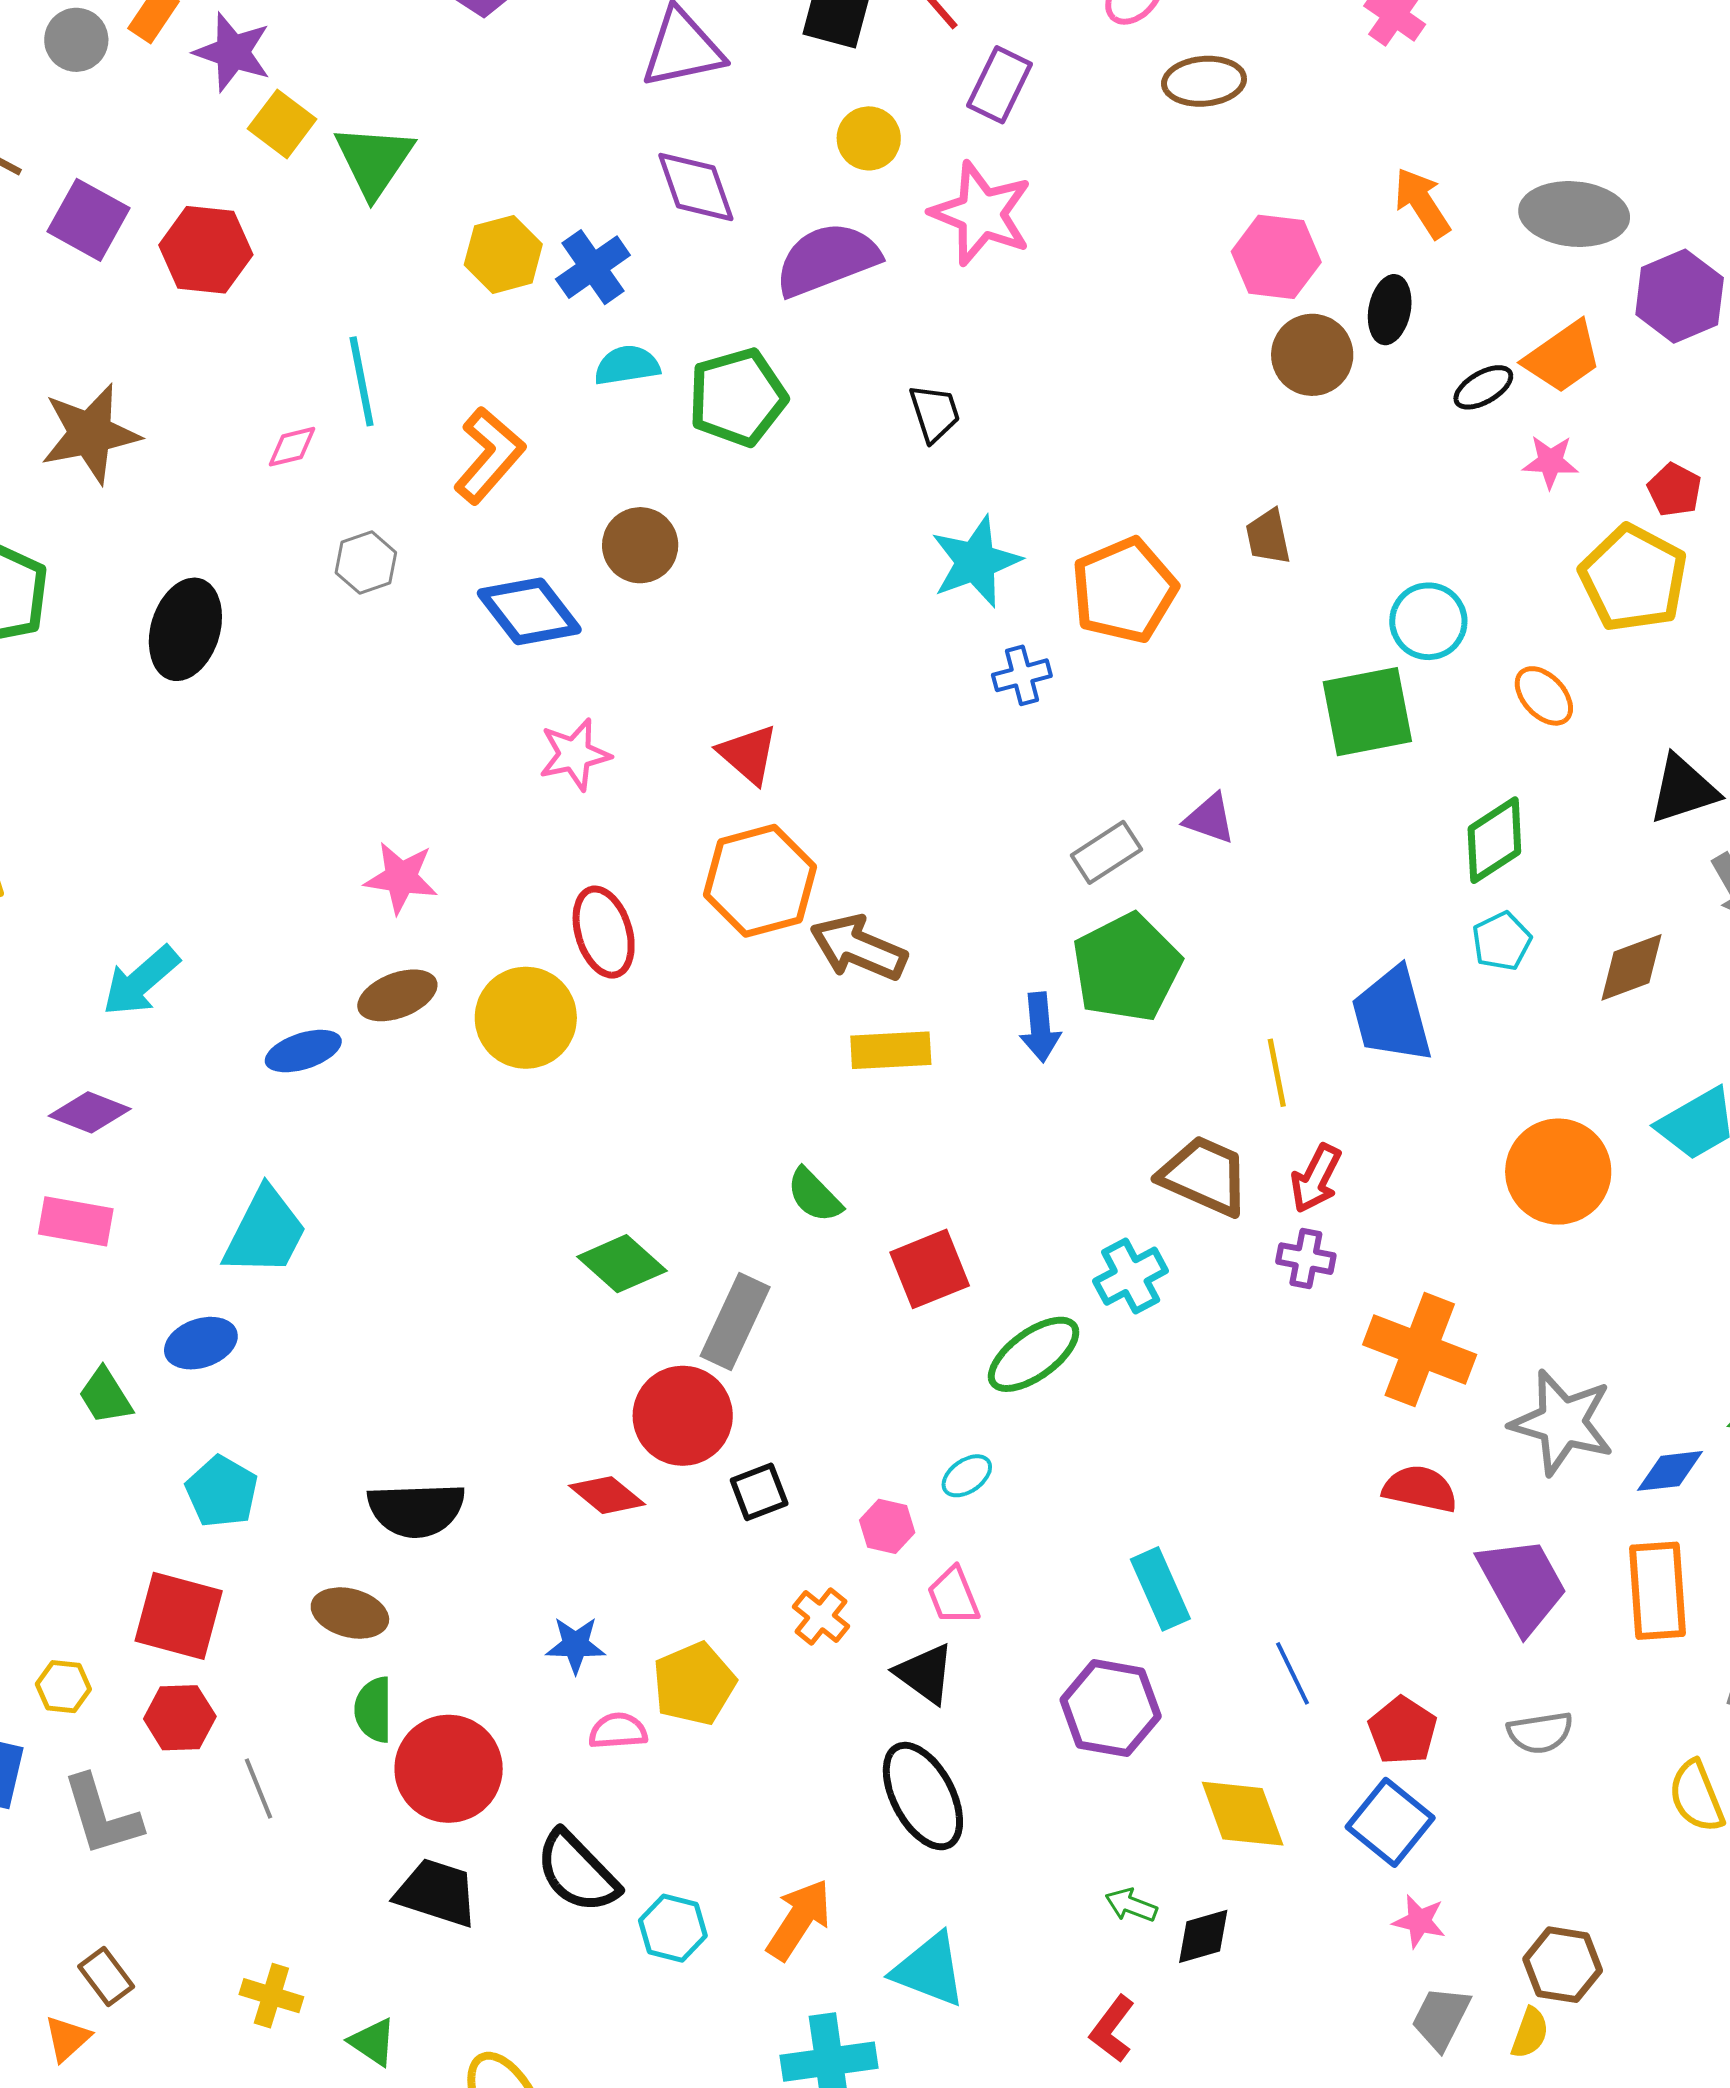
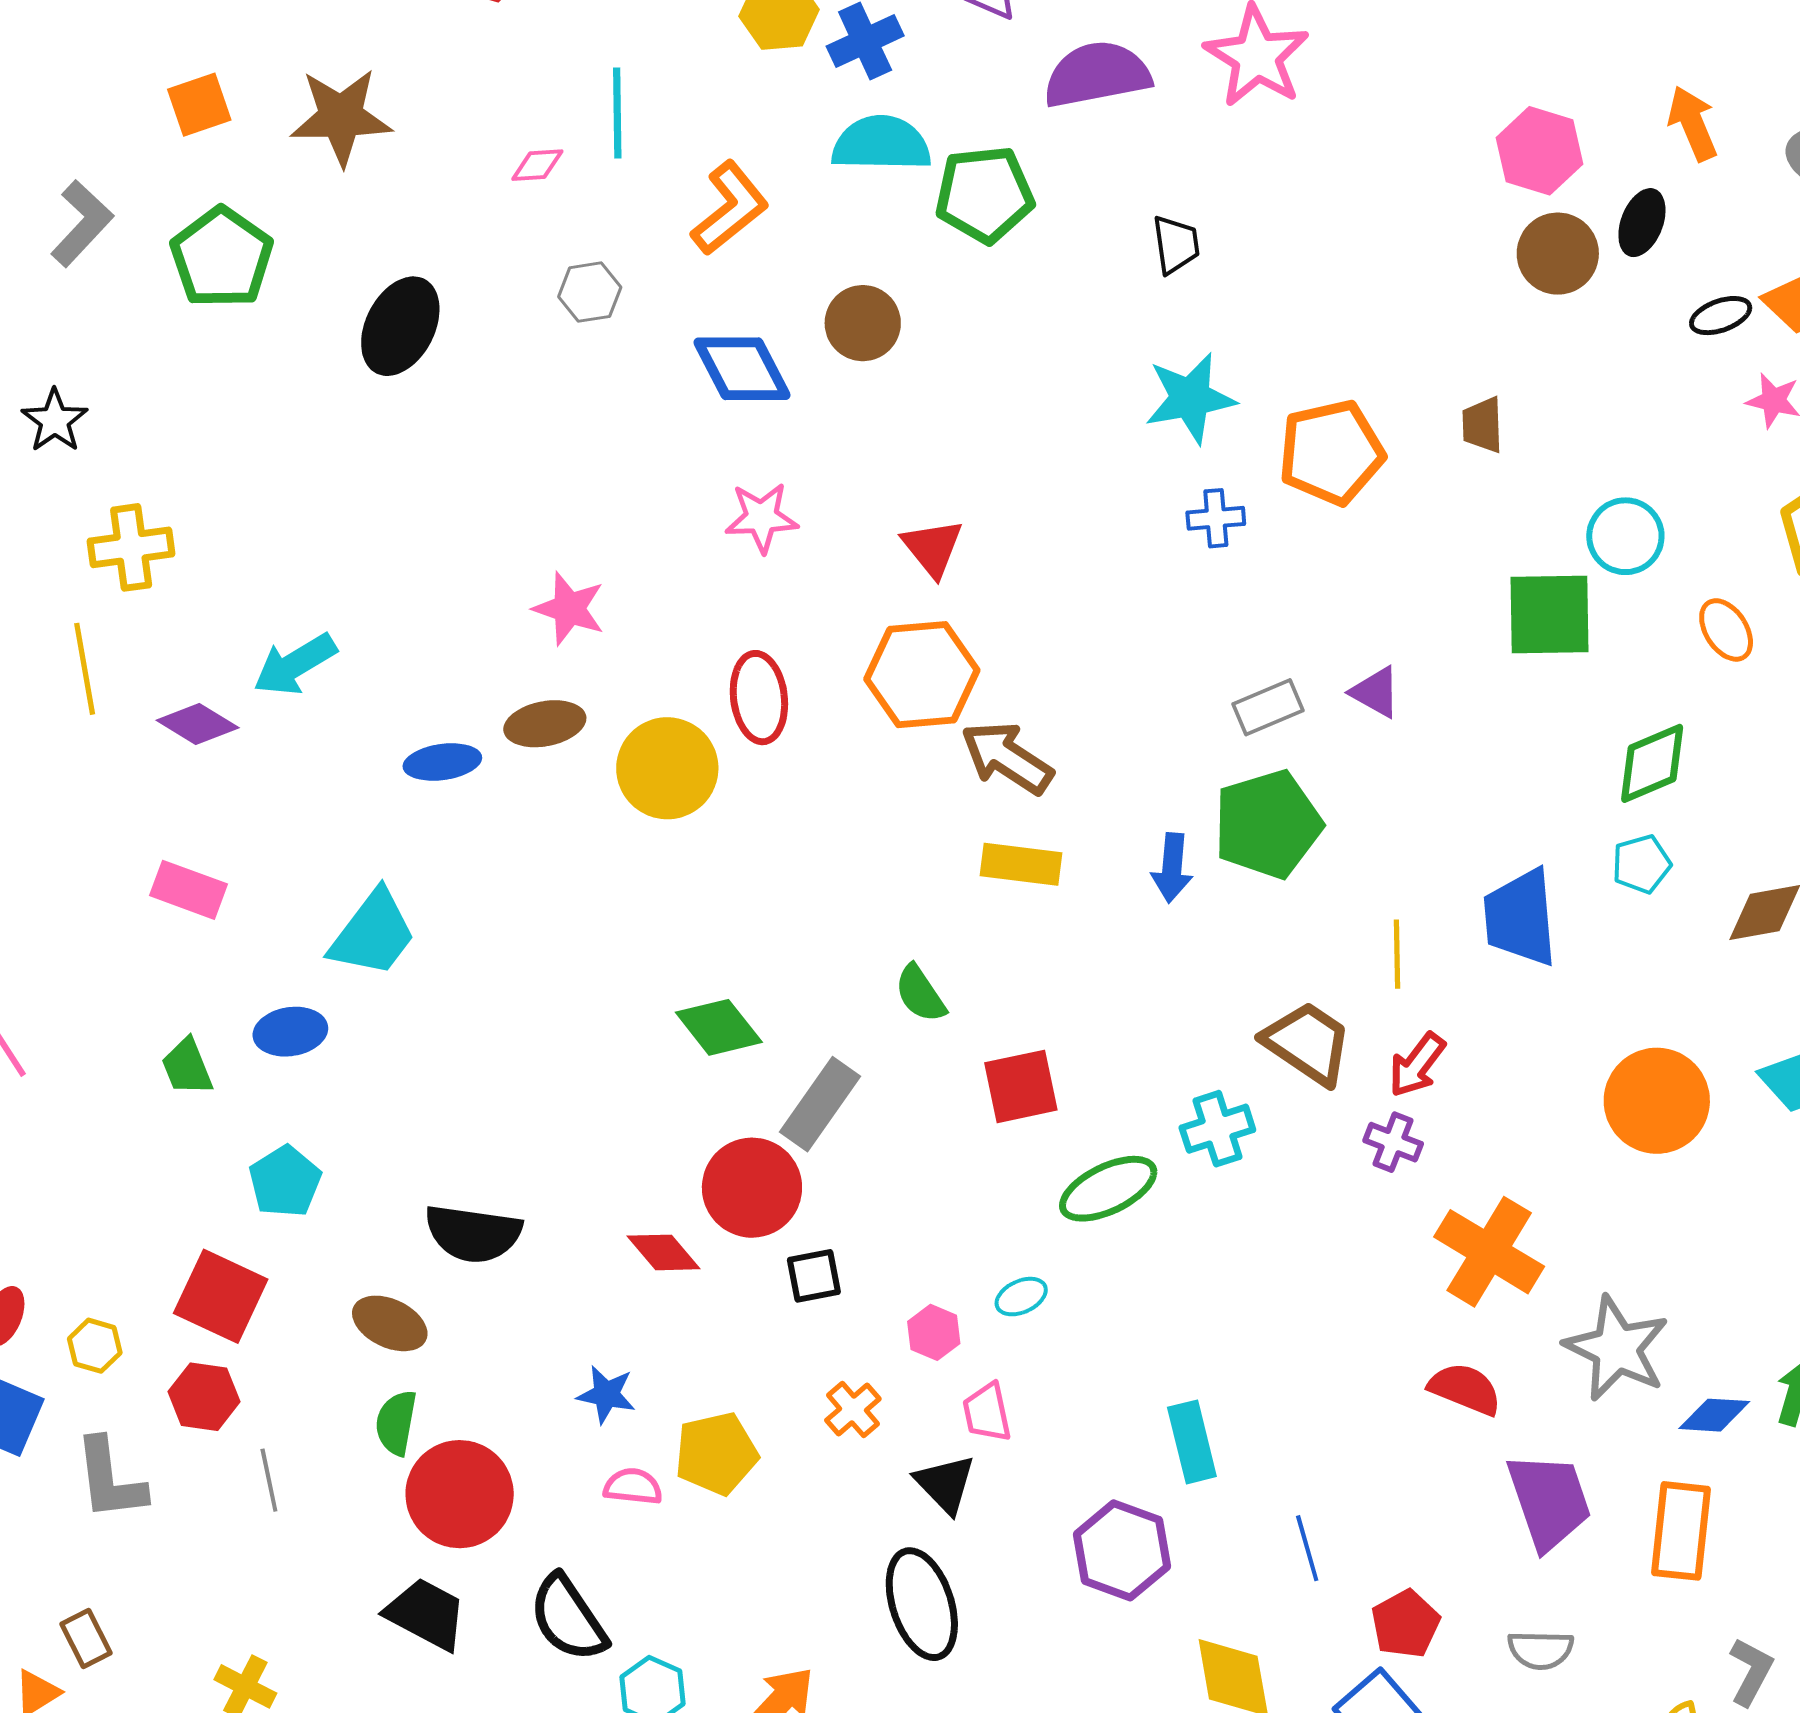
cyan semicircle: (627, 365) -> (881, 144), size x1.5
purple diamond: (90, 1112) -> (198, 724), moved

